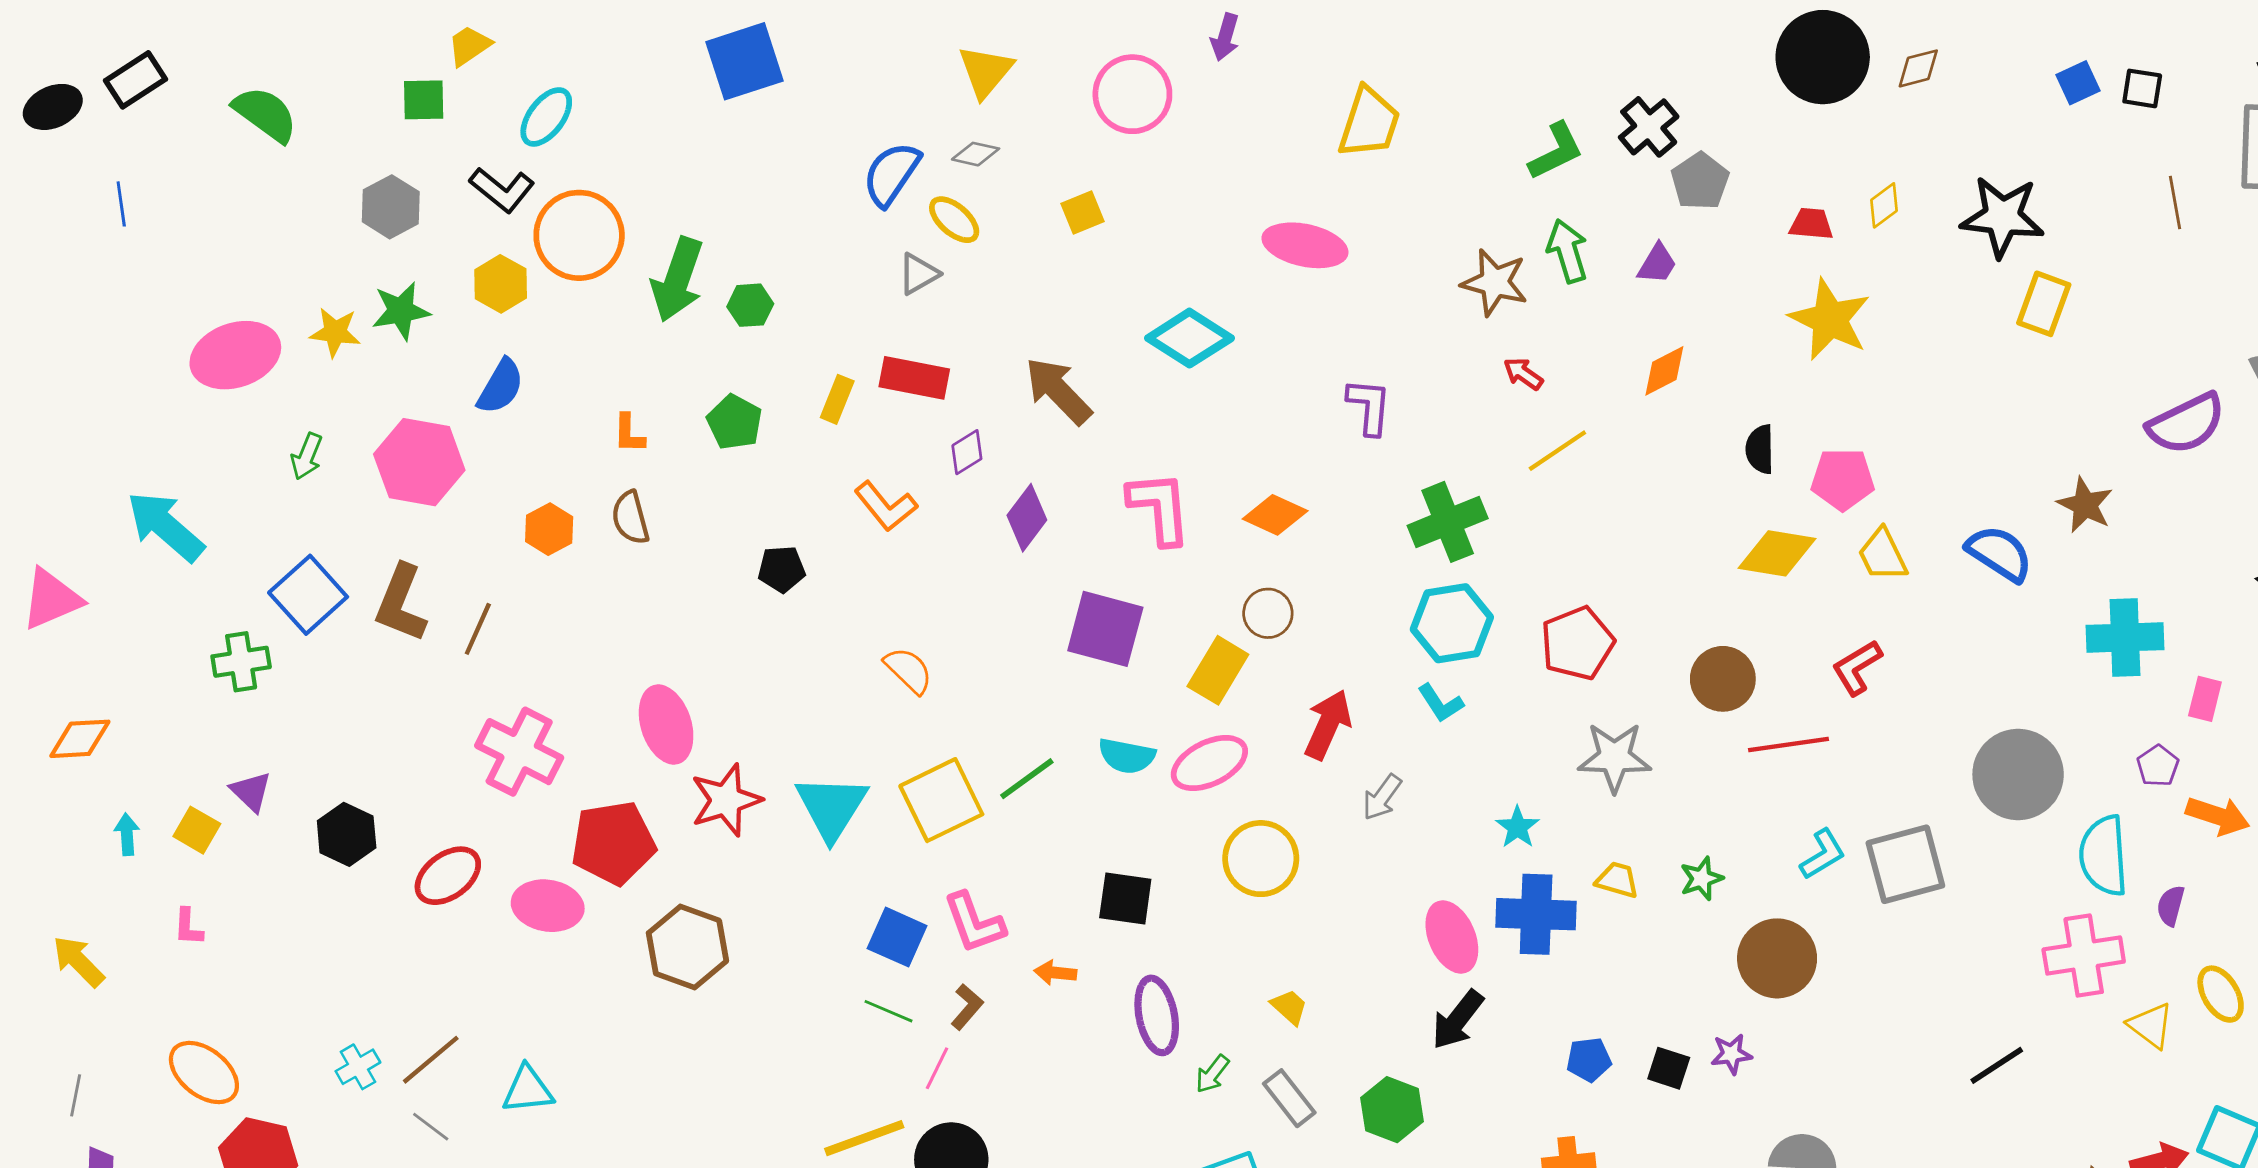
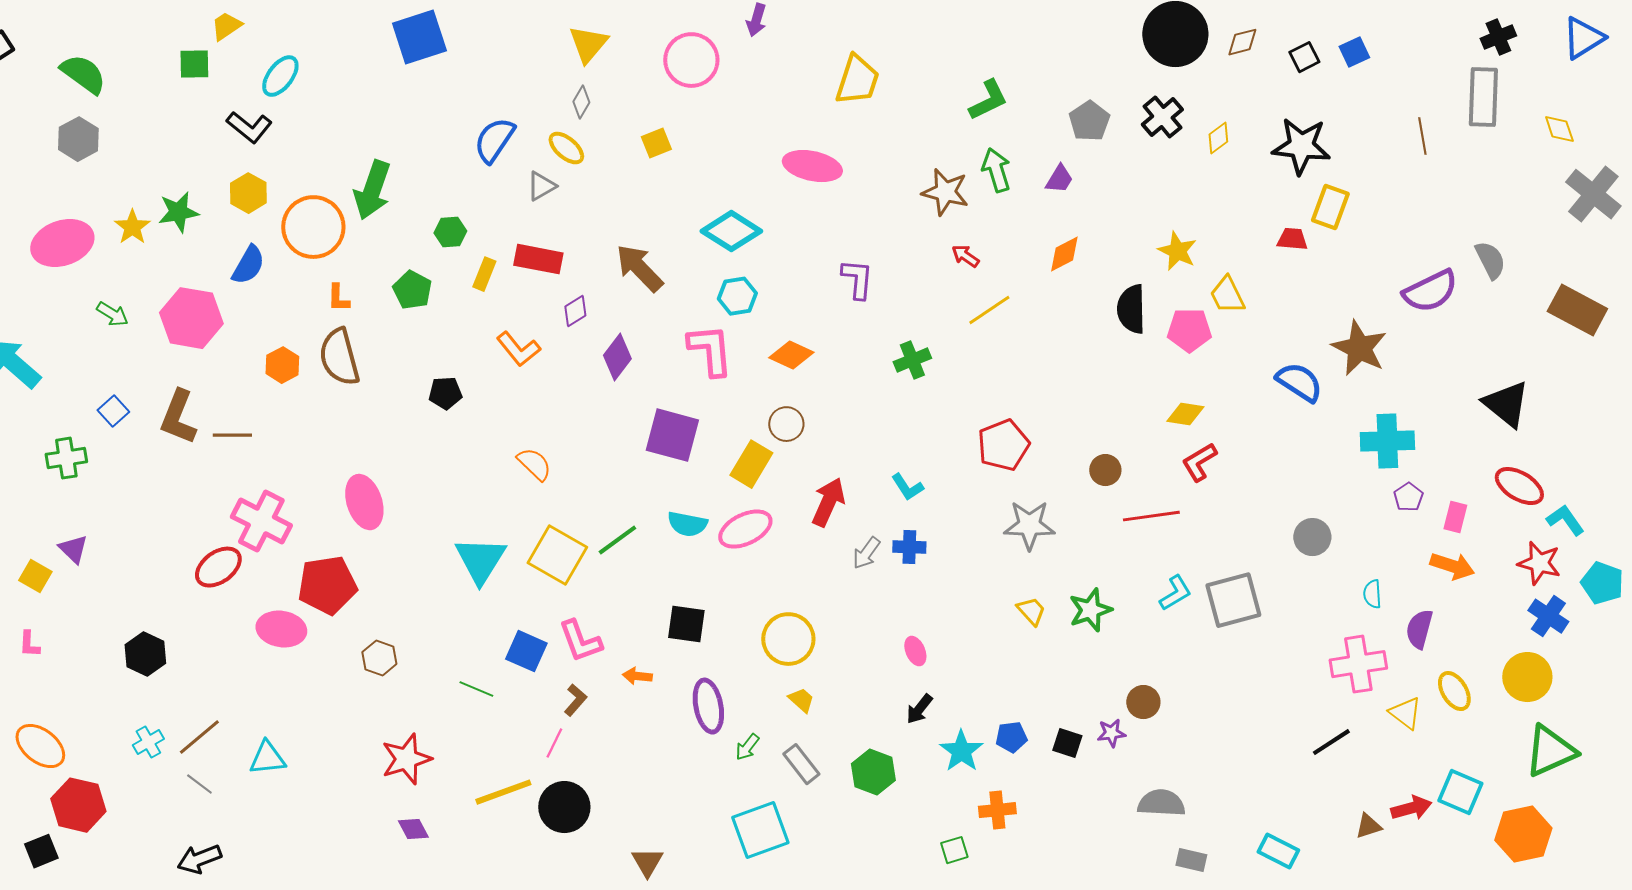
black square: (2142, 88) -> (1304, 57), moved, turned -36
black cross: (1649, 127) -> (1162, 117), moved
gray diamond: (976, 154) -> (581, 102), turned -72
blue semicircle: (891, 174) -> (494, 140), moved
gray hexagon: (391, 207) -> (78, 139), moved
red trapezoid: (1811, 224) -> (1292, 239), moved
orange circle: (579, 235) -> (313, 227), moved
green hexagon: (750, 305) -> (450, 232), moved
yellow star: (1830, 319) -> (1177, 251), moved, size x0.7
yellow star: (335, 332) -> (132, 227), turned 30
black semicircle: (1760, 449) -> (1131, 309), size x1.4
green arrow: (307, 456) -> (112, 314), turned -80
brown star: (2085, 505) -> (1359, 348), size x1.4
brown semicircle: (630, 518) -> (339, 357), size x1.5
green cross: (1448, 522) -> (912, 360), size x0.7
yellow diamond: (1777, 553) -> (1185, 414), moved, size x0.7
yellow trapezoid: (1883, 555) -> (1227, 295), moved
blue square: (308, 595) -> (113, 411), size x0.6
cyan hexagon: (1452, 623) -> (737, 296), moved, size x0.7
brown line: (478, 629) -> (232, 435), turned 66
brown circle: (1723, 679) -> (1105, 470), size x0.7
pink rectangle: (2205, 699) -> (1455, 517), moved
purple pentagon: (2158, 766) -> (1408, 497), moved
gray circle: (2018, 774) -> (1312, 537), size x0.6
red star: (726, 800) -> (406, 759), moved
yellow square: (941, 800) -> (557, 555), turned -34
cyan star: (1517, 827) -> (961, 751), moved, size x1.4
black hexagon: (347, 834) -> (145, 654), moved
cyan semicircle: (2104, 856) -> (1372, 594), size x0.5
yellow circle: (1261, 859) -> (788, 639), moved
red ellipse: (448, 876) -> (218, 567), moved
green star: (1701, 879) -> (1090, 610), size x1.4
yellow trapezoid: (1617, 880) -> (1031, 611), turned 32
purple semicircle: (2171, 906) -> (1419, 629), size x1.4
blue cross: (1536, 914) -> (909, 547), moved, size x0.6
pink ellipse: (1452, 937) -> (915, 651), size x0.6
brown hexagon: (687, 947) -> (379, 658), size x0.6
brown circle: (1777, 958) -> (1143, 702), moved, size x0.6
green line: (889, 1011) -> (476, 689), moved
black arrow: (1458, 1020) -> (919, 709), size x0.7
black line: (1997, 1065) -> (1331, 742), moved

